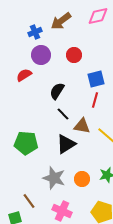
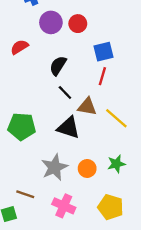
purple circle: (41, 55) -> (51, 22), moved
black triangle: (66, 144) -> (68, 128), turned 50
gray star: (54, 178) -> (54, 167), turned 30
brown line: (29, 201) -> (25, 194), turned -35

